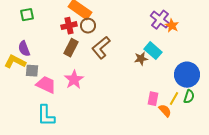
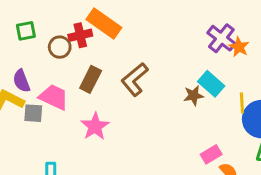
red cross: (69, 26) -> (80, 35), moved
brown circle: (88, 26) -> (60, 47), moved
pink trapezoid: (46, 85) -> (54, 97), moved
pink rectangle: (153, 99) -> (211, 154), turned 48
yellow line: (174, 99) -> (242, 103), moved, turned -32

